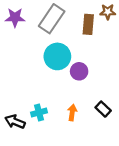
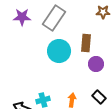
brown rectangle: (88, 24) -> (86, 43), moved
purple circle: (79, 71) -> (96, 64), moved

